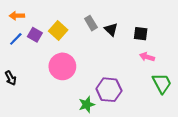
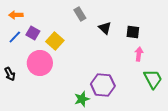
gray rectangle: (91, 23) -> (80, 14), moved
yellow square: (58, 30) -> (55, 41), moved
pink arrow: (147, 57) -> (139, 54), turned 80
pink circle: (62, 66) -> (40, 63), moved

